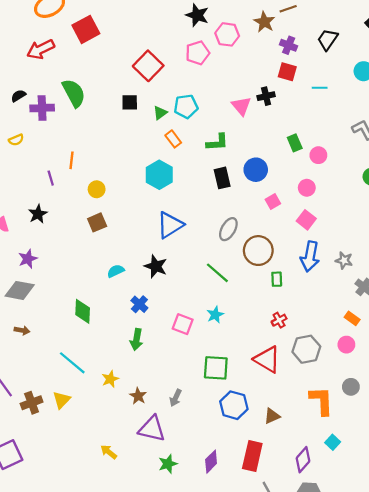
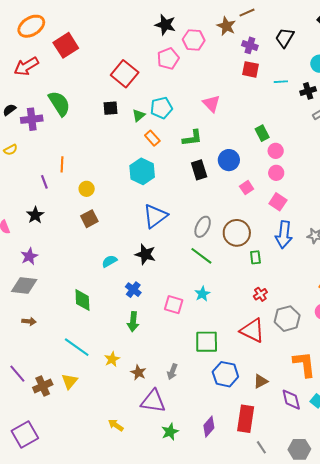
black cross: (266, 96) -> (308, 91), moved
pink circle: (318, 155) -> (276, 151), moved
gray ellipse: (228, 229) -> (203, 227), moved
purple diamond: (303, 460) -> (291, 400), moved, turned -50

